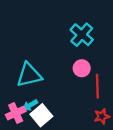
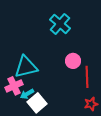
cyan cross: (82, 35) -> (60, 24), moved
pink cross: (16, 113) -> (14, 86), moved

